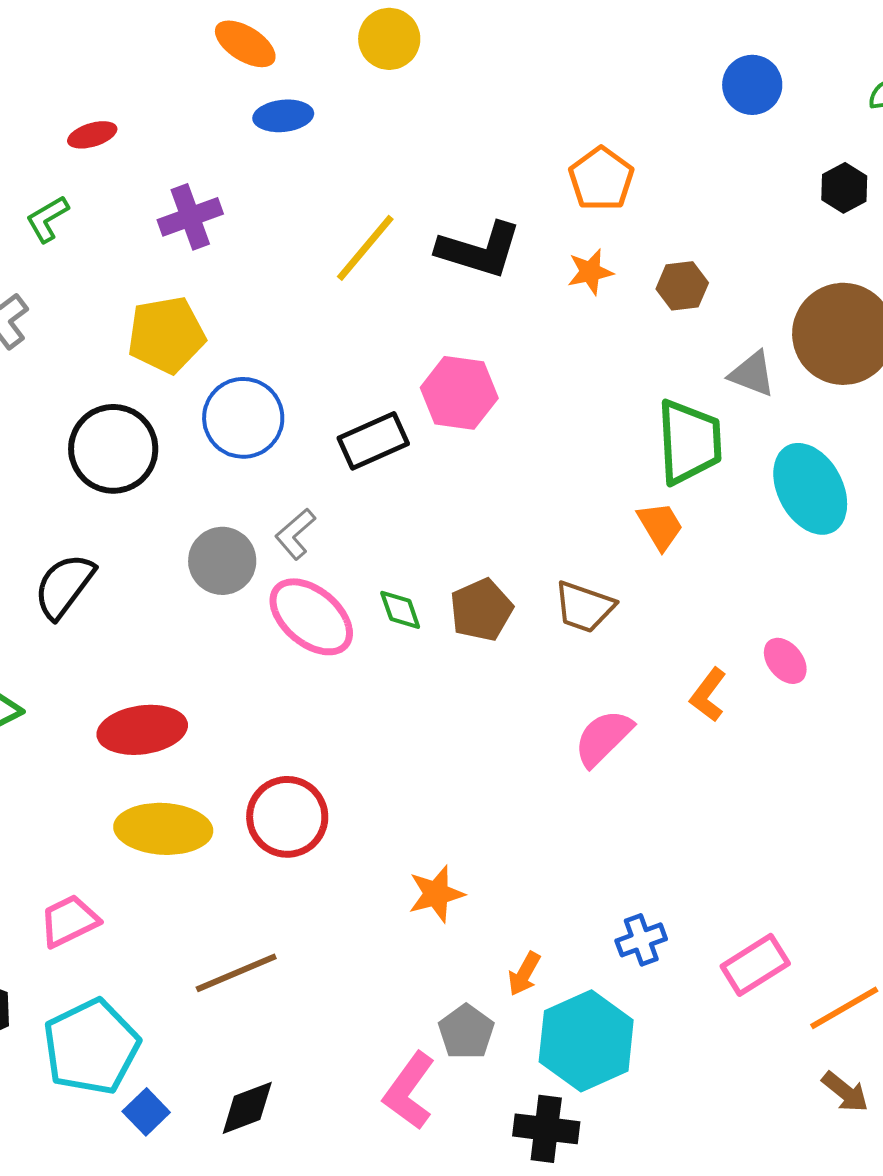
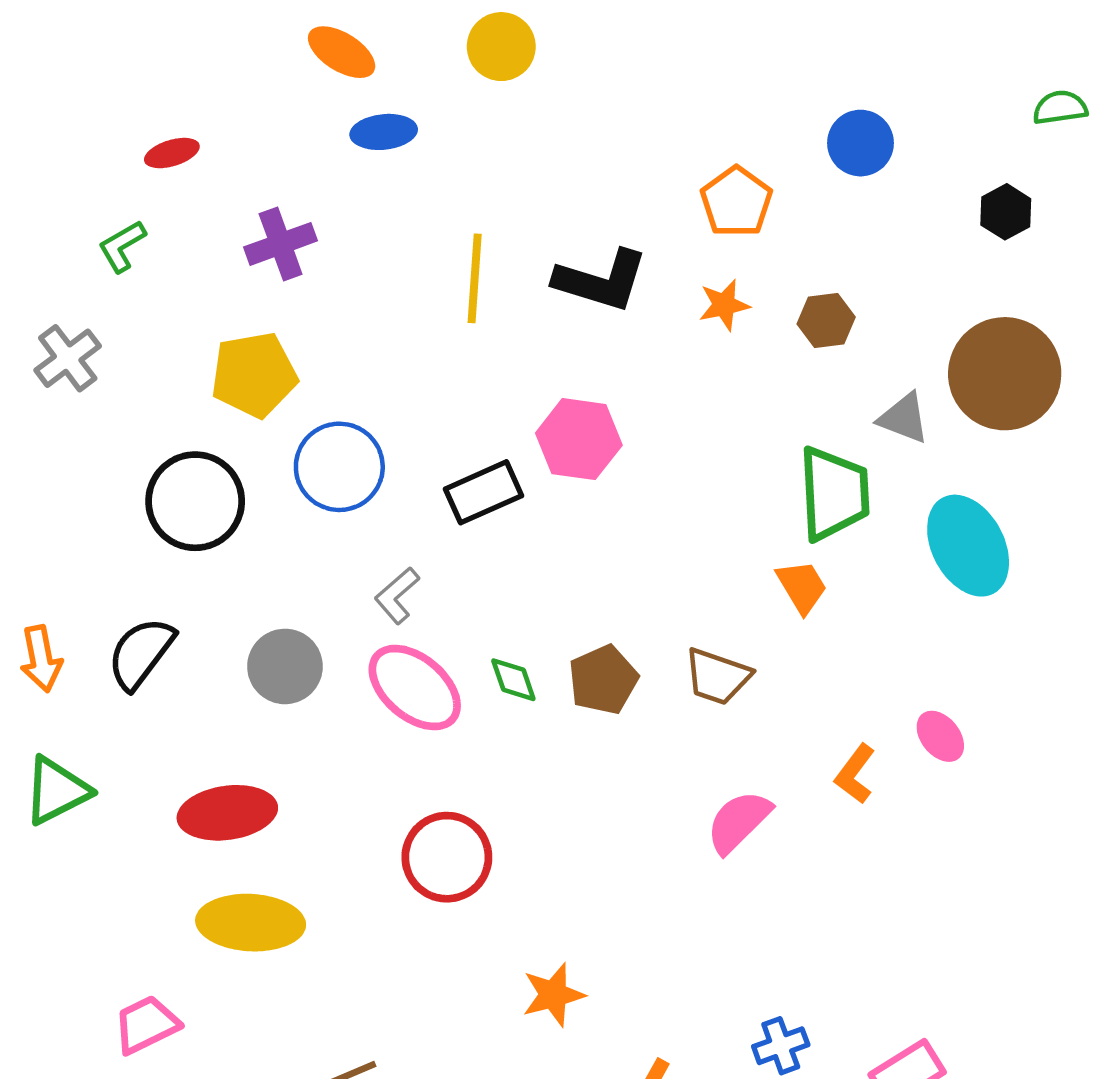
blue circle: (752, 85) -> (861, 143), moved
yellow line: (365, 248) -> (475, 278), turned -36
gray circle: (222, 561) -> (285, 666), moved
red circle: (287, 817) -> (447, 857), moved

